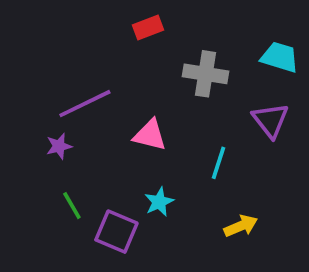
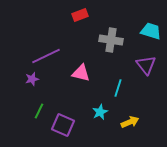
cyan star: (159, 202) -> (100, 112), moved
green line: (72, 206) -> (39, 111), turned 56

